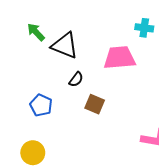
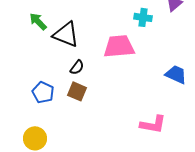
brown square: (95, 104) -> (77, 91), moved

